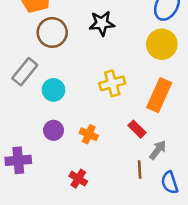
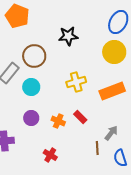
brown circle: (52, 32) -> (34, 56), moved
orange rectangle: (159, 95) -> (112, 91), turned 45
red rectangle: (137, 129) -> (80, 117), moved

